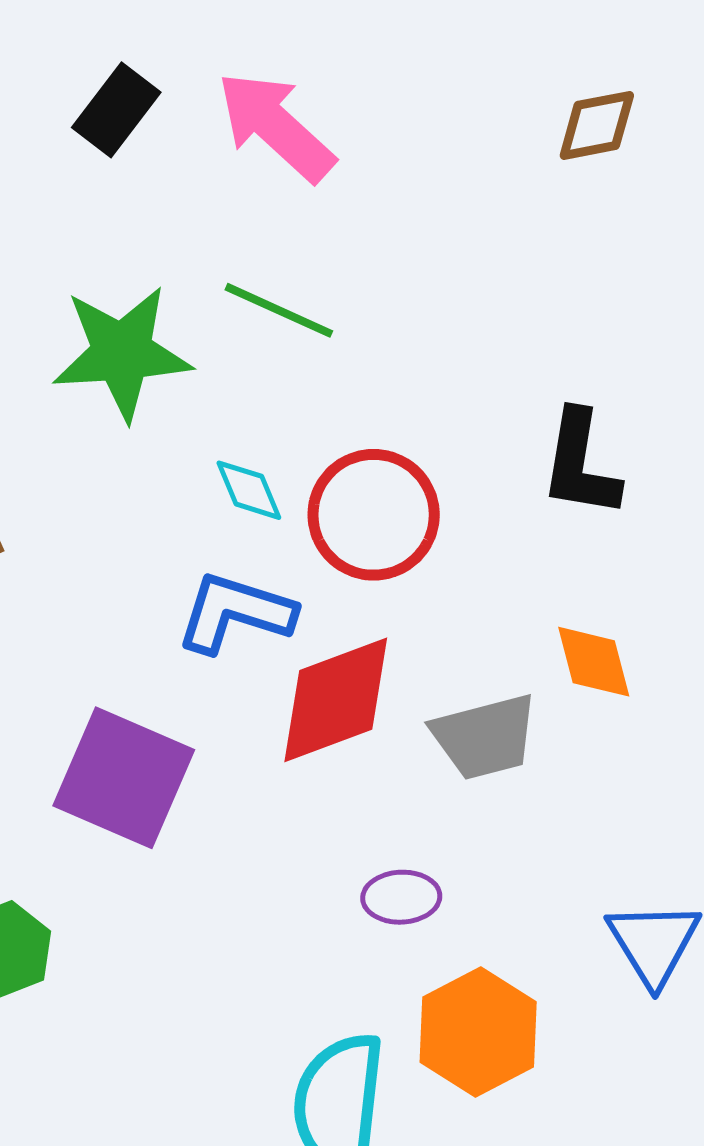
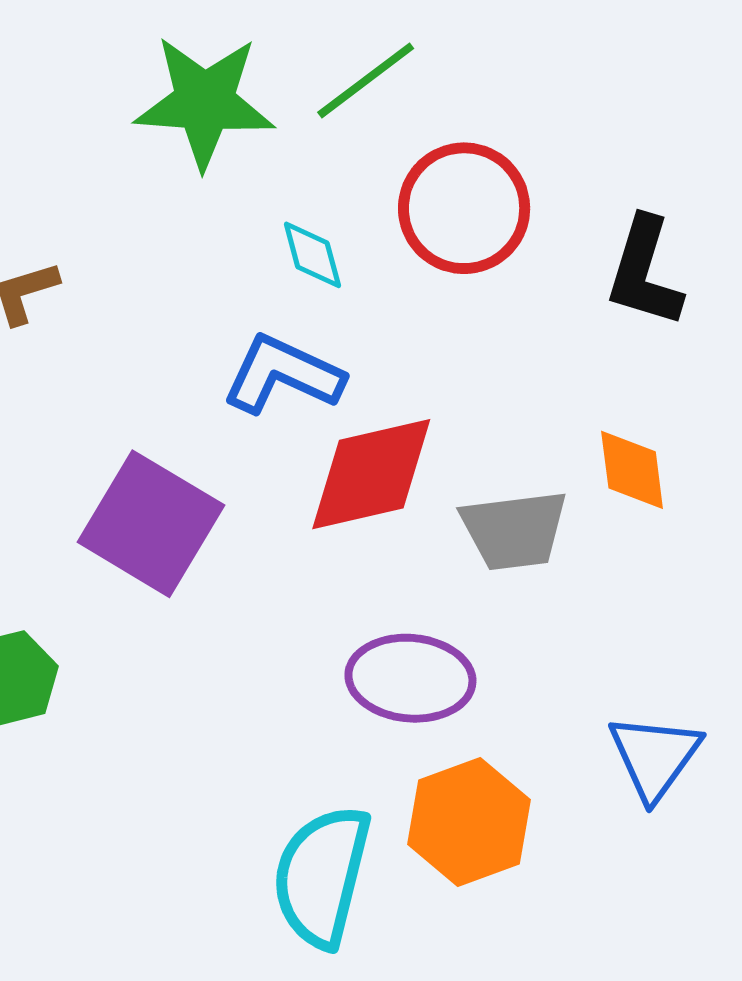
green line: (279, 310) -> (366, 80), turned -69
red circle: (374, 515) -> (464, 208), moved
purple ellipse: (401, 897) -> (410, 678), size x1.6

